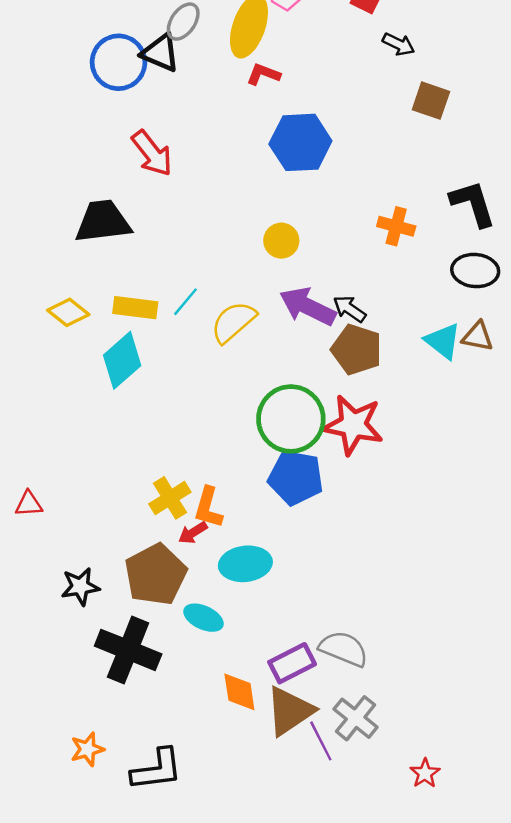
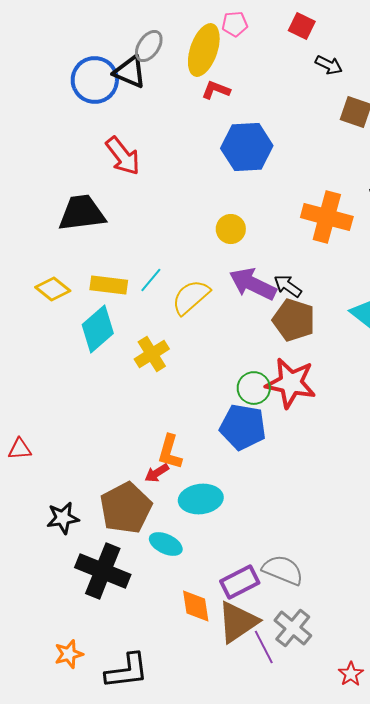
orange cross: (396, 226) -> (327, 217), size x1.6
green circle: (291, 419) -> (254, 388), moved, size x0.6
yellow cross: (170, 498) -> (152, 354), moved

